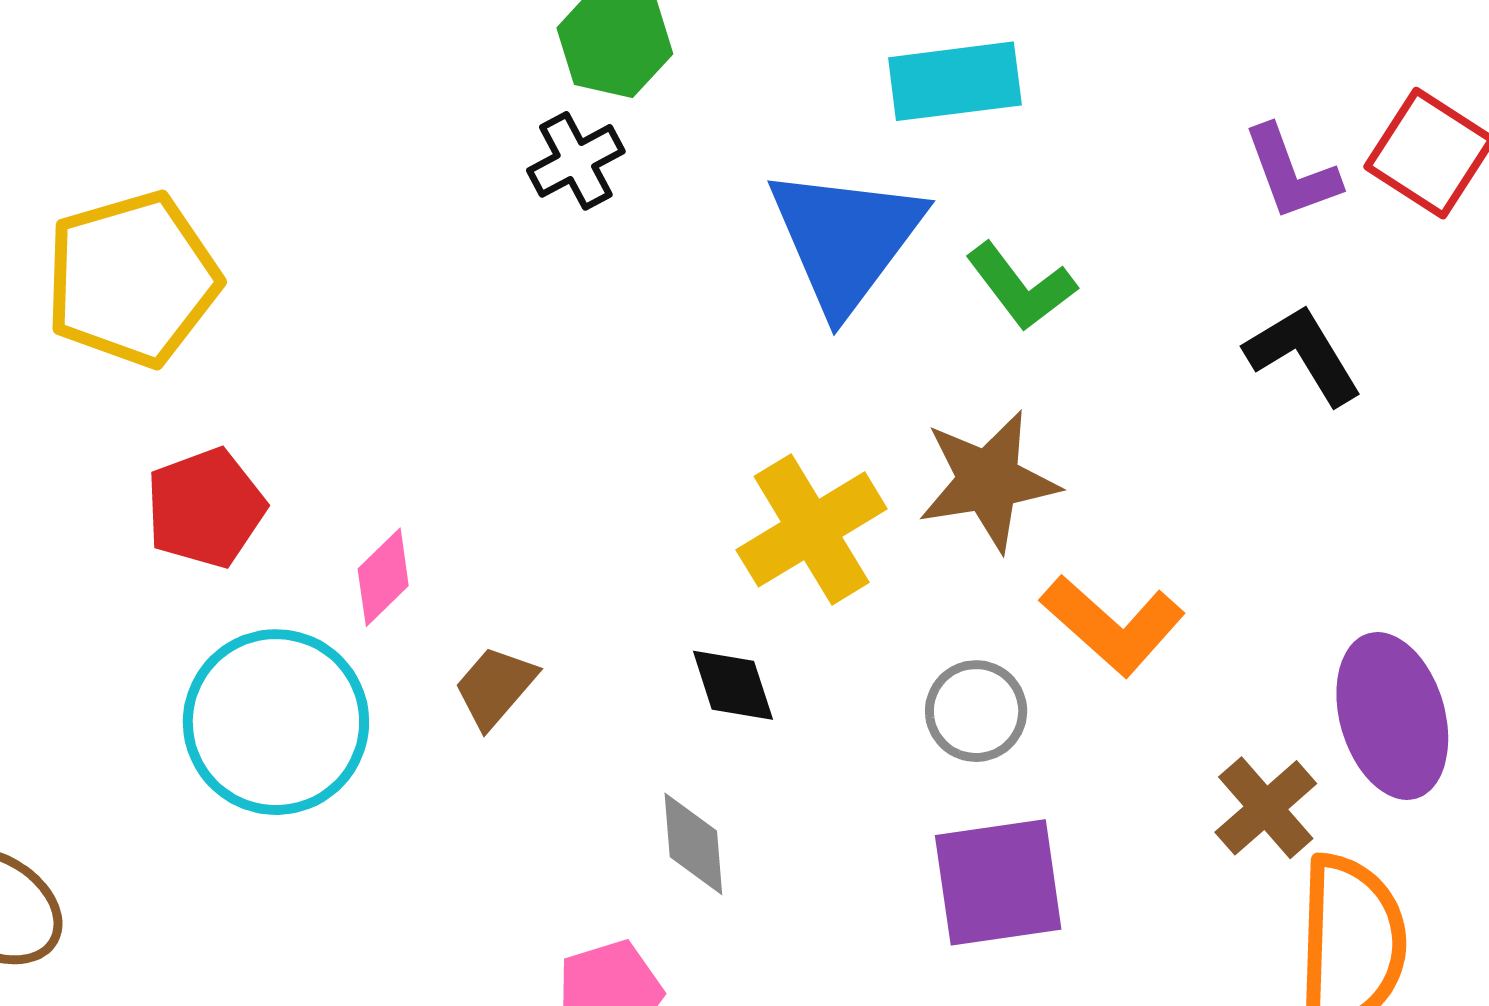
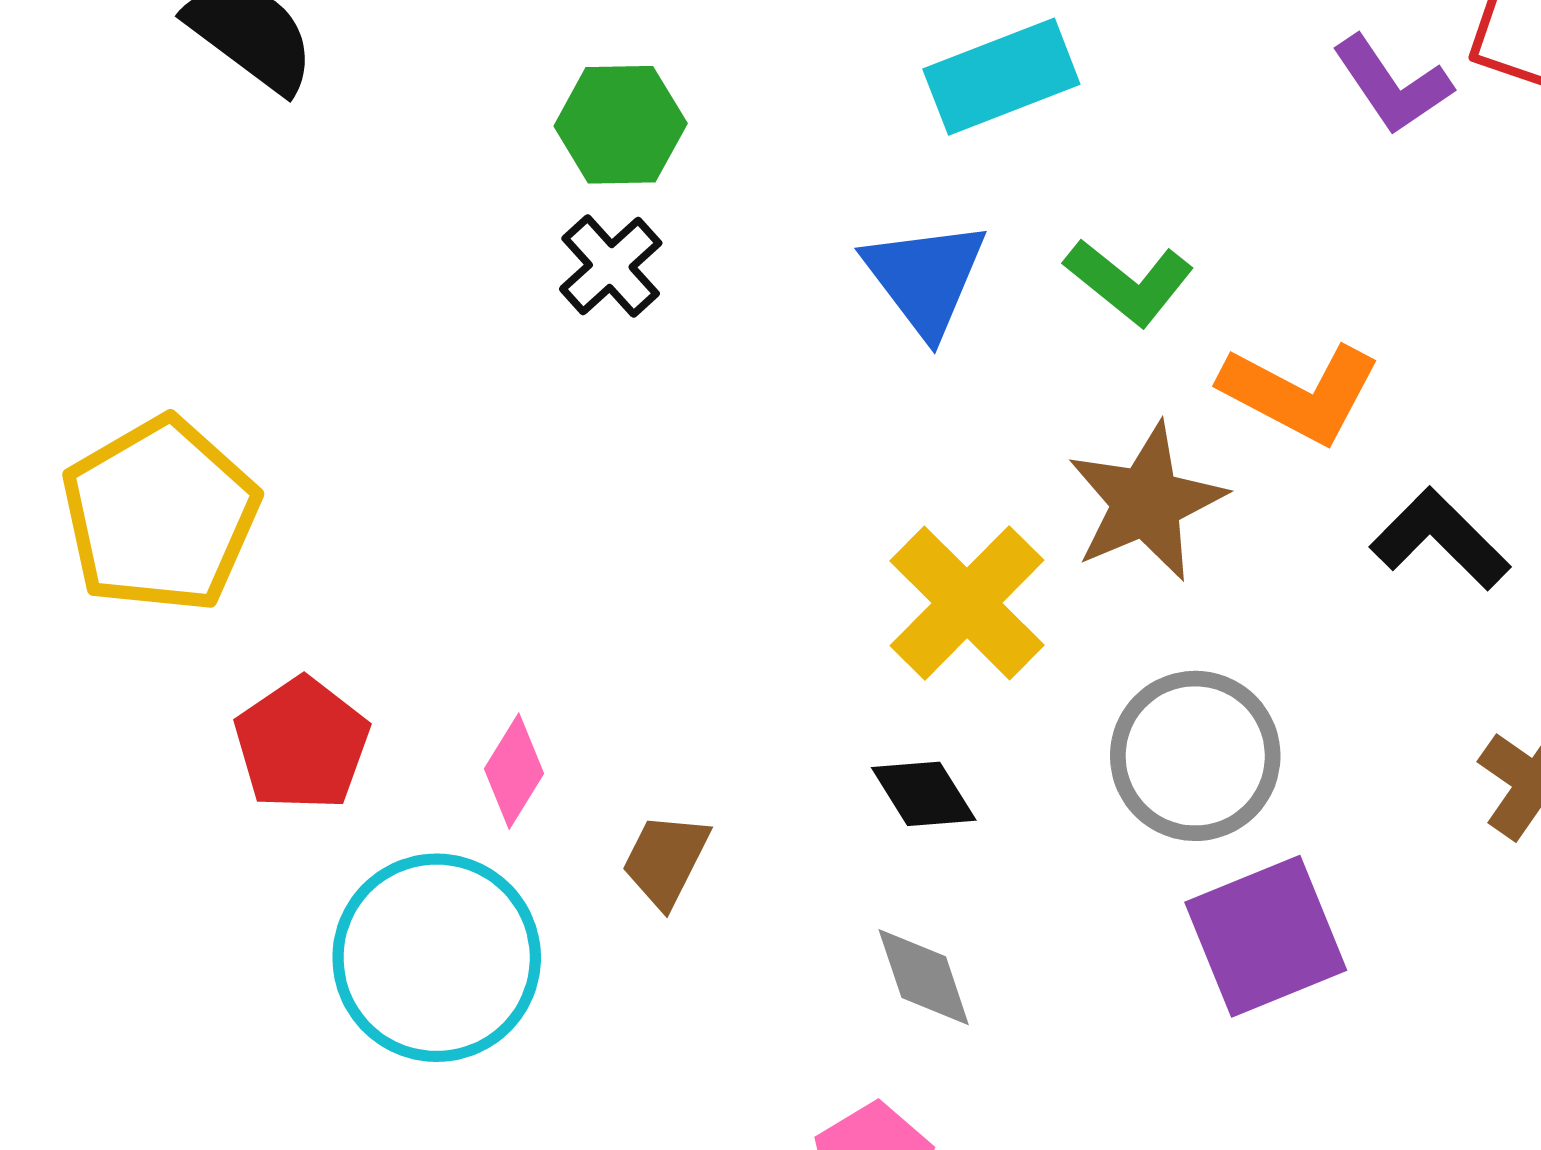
blue triangle: (846, 239) -> (925, 278), size x0.7
black L-shape: (1304, 355) -> (1440, 539), moved
orange L-shape: (1113, 625) -> (1300, 393), moved
gray circle: (976, 711) -> (1195, 756), size x1.5

